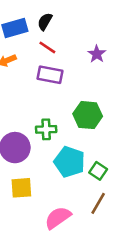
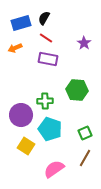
cyan pentagon: (69, 162) -> (50, 129), moved
green square: (98, 171) -> (85, 133), turned 32
yellow square: (21, 188) -> (26, 146), turned 36

